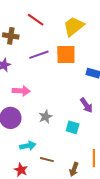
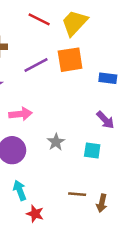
red line: (36, 20) -> (39, 19), moved
cyan arrow: (28, 146) -> (20, 190), moved, turned -91
brown line: (47, 160) -> (77, 194), moved

